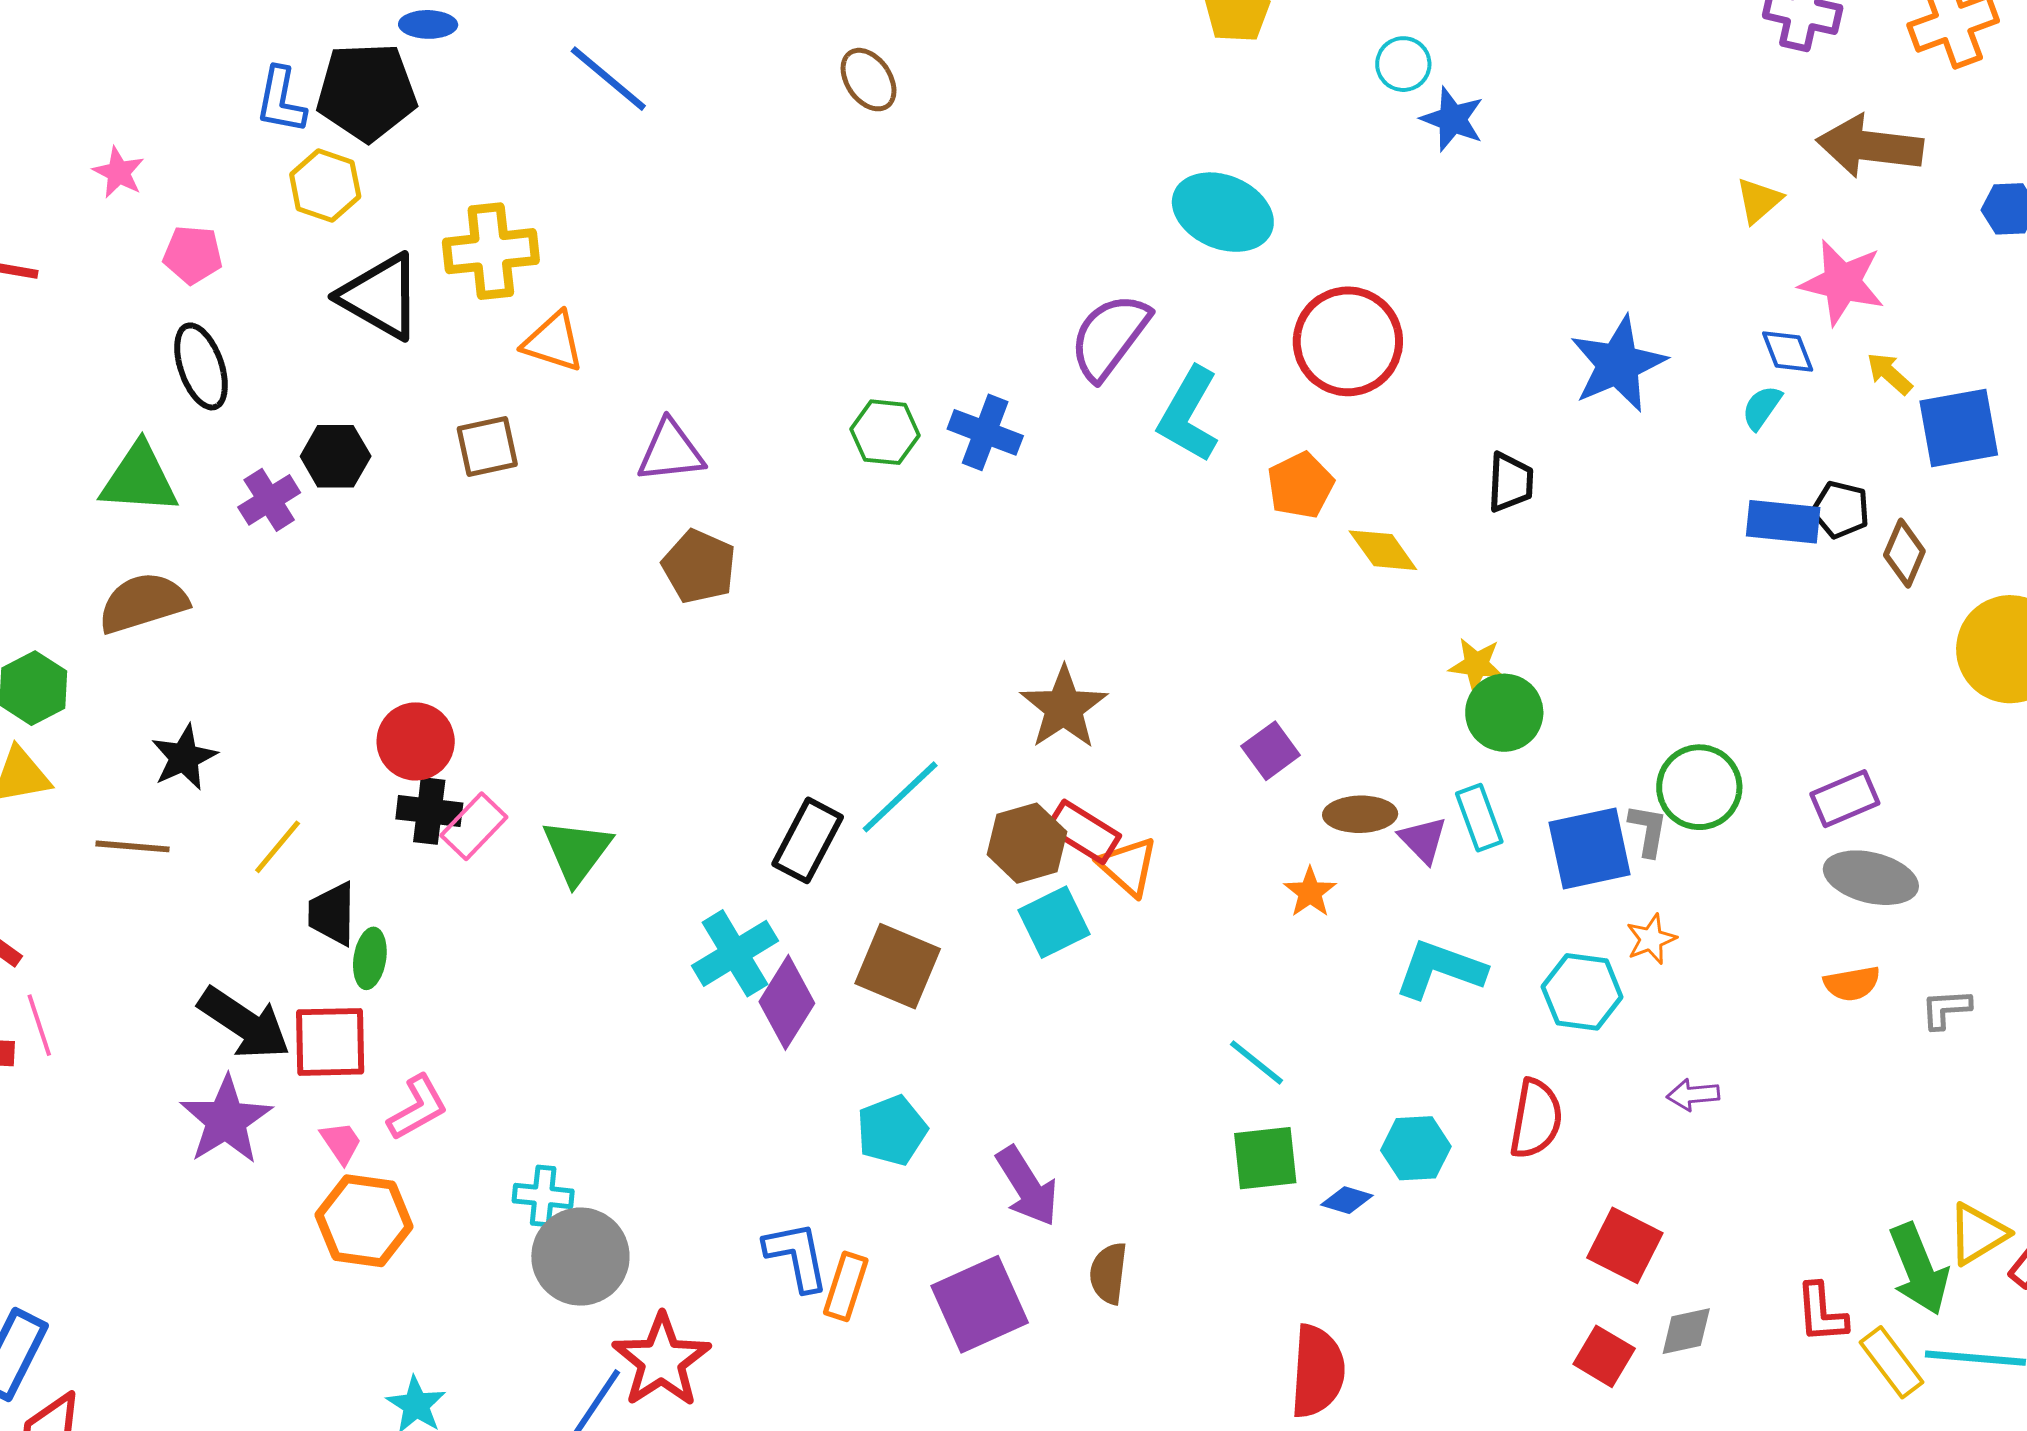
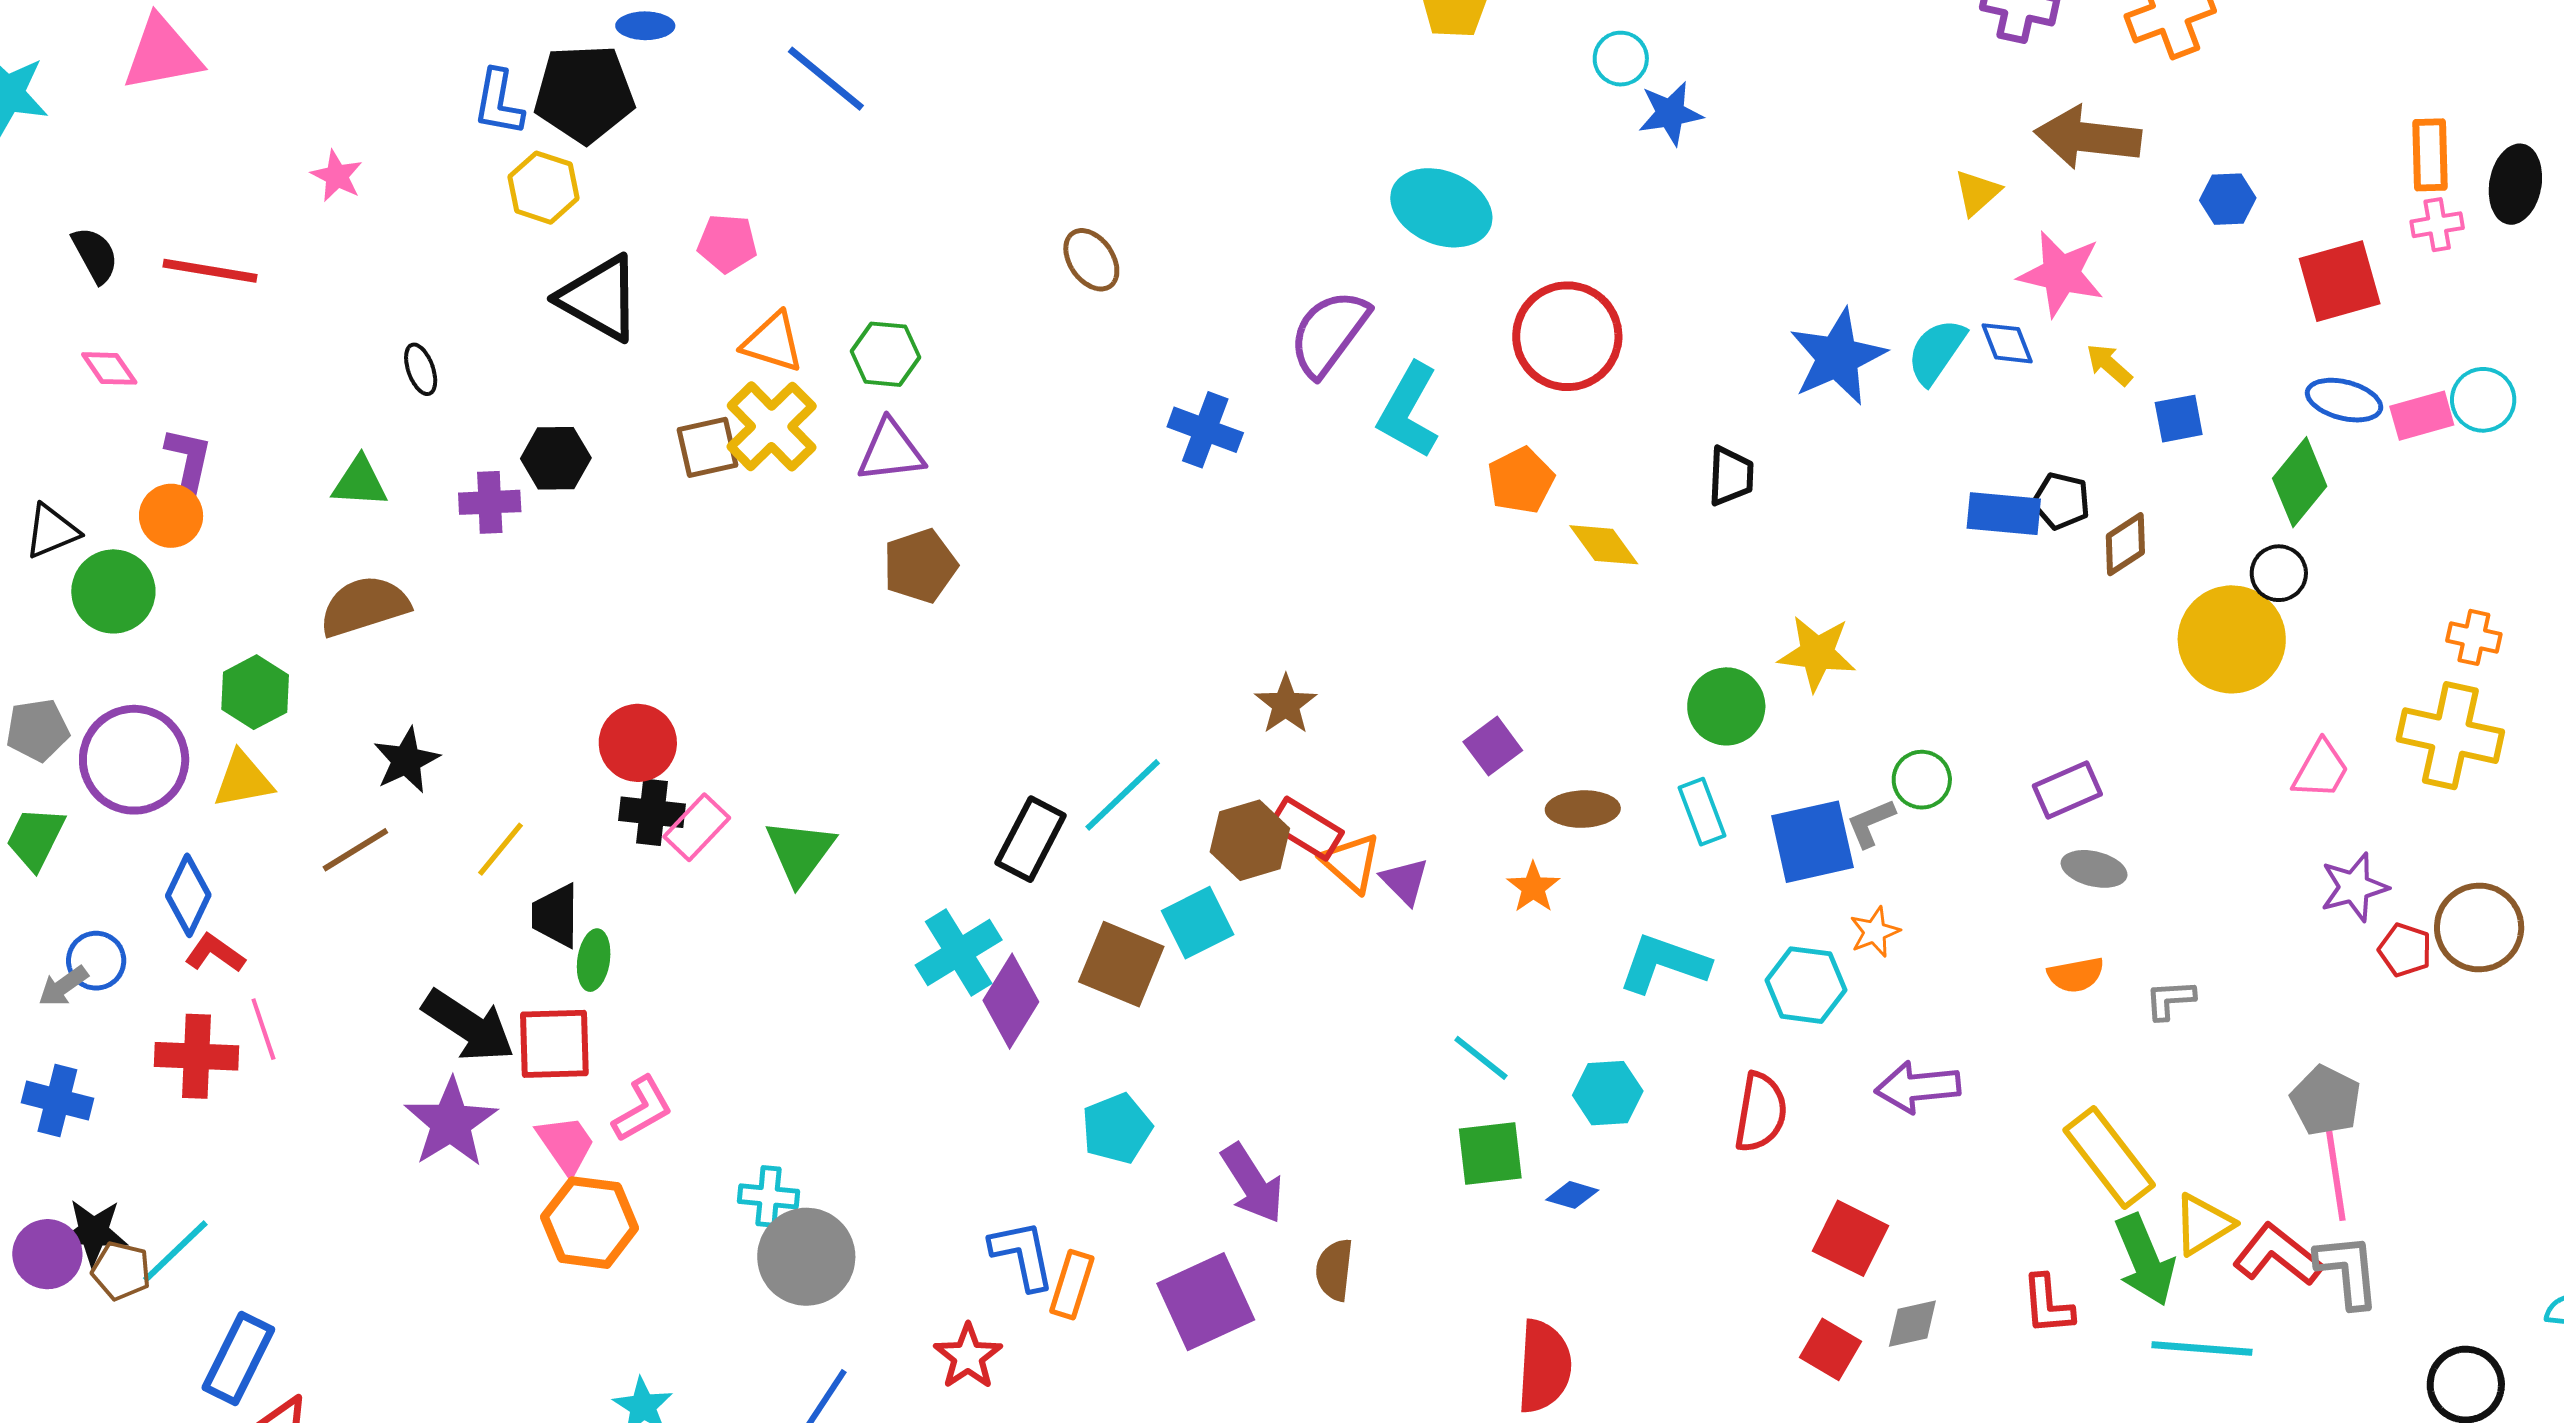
brown ellipse: (869, 80) -> (1091, 260), moved
blue star: (1452, 119) -> (1670, 113), turned -30
yellow cross: (491, 251) -> (772, 426), moved, turned -38
pink pentagon: (193, 255) -> (727, 243), moved
black ellipse: (201, 366) -> (421, 369), size x0.6
cyan semicircle: (1762, 408) -> (1936, 352), moved, size x1.5
blue square: (1959, 428) -> (2179, 419), size x0.6
green hexagon: (885, 432) -> (885, 354), moved
green triangle: (139, 479) -> (360, 482), size x0.7
purple cross: (269, 500) -> (490, 502), turned 30
brown diamond: (1904, 553) -> (2125, 544), turned 34
brown pentagon: (699, 566) -> (920, 566), turned 30
yellow star: (1476, 665) -> (1817, 653), moved, size x1.4
brown star: (1064, 708) -> (1286, 704), size x0.7
green circle: (1699, 787) -> (1922, 780), size x0.7
gray L-shape: (1648, 830) -> (1871, 823), turned -122
purple triangle: (1423, 840) -> (1405, 881), moved
brown line: (132, 846) -> (355, 850), turned -36
gray ellipse: (1871, 878) -> (2094, 869), size x0.7
cyan square: (1054, 922) -> (1198, 923), moved
purple arrow: (1693, 1095) -> (1918, 1087), size x1.6
pink trapezoid: (341, 1143) -> (566, 1145), size x1.4
cyan hexagon: (1416, 1148) -> (1608, 1093), moved
red star: (662, 1360) -> (968, 1356), moved, size x0.7
yellow rectangle: (1892, 1362) -> (2109, 1158), moved, size x1.4

